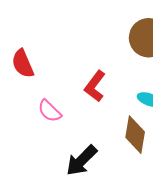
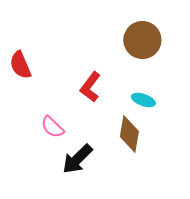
pink semicircle: (50, 111) -> (52, 127), moved

